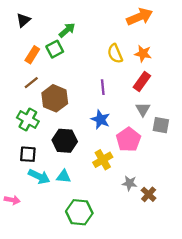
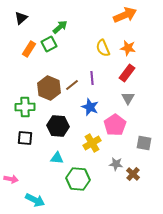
brown line: (31, 83) -> (72, 85), moved
green cross: (28, 120) -> (25, 107), turned -30
gray square: (161, 125) -> (144, 143), moved
cyan arrow: (39, 176) -> (35, 200), moved
green hexagon: (79, 212) -> (78, 179), moved

